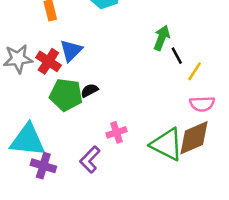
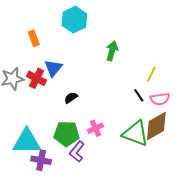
green arrow: (162, 38) -> (112, 51), moved
black line: (177, 56) -> (139, 95), moved
green pentagon: (66, 95) -> (67, 134), moved

